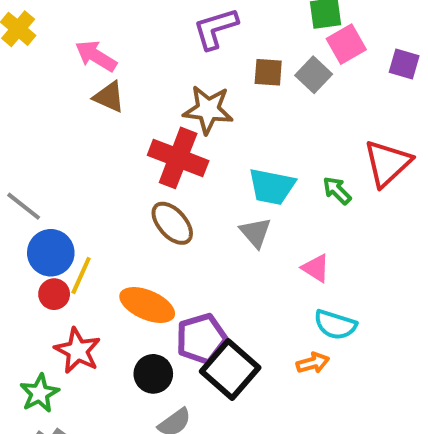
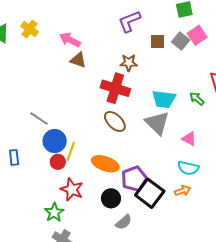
pink square: (346, 44) -> (197, 35), moved
brown star: (208, 110) -> (129, 63), size x0.7
gray triangle: (255, 233) -> (157, 123), size x1.5
cyan semicircle: (335, 325) -> (188, 168), moved
orange arrow: (313, 363) -> (183, 191), moved

